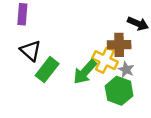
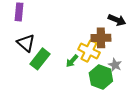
gray star: (126, 70) -> (115, 65), moved
green arrow: (85, 72) -> (72, 61), size x0.6

